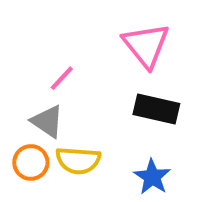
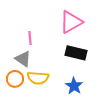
pink triangle: (146, 45) -> (71, 22), turned 40
pink line: (62, 78) -> (30, 38), turned -48

